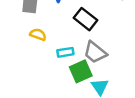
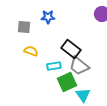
black rectangle: (86, 19) -> (71, 49), moved

